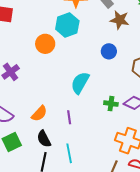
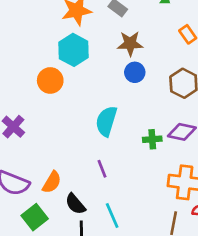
brown star: (120, 20) -> (130, 44), moved
orange semicircle: (39, 114) -> (52, 182), moved

